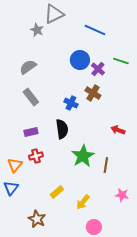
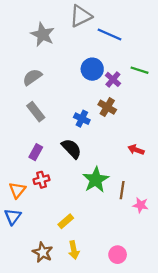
gray triangle: (54, 14) -> (81, 16), moved
gray star: (37, 30) -> (43, 35), size x1.5
black semicircle: (62, 129) -> (71, 149), turned -36
purple rectangle: (31, 132) -> (36, 152), turned -48
pink star: (122, 195) -> (141, 205), moved
yellow arrow: (83, 202) -> (74, 250), moved, turned -49
pink circle: (94, 227) -> (118, 255), moved

